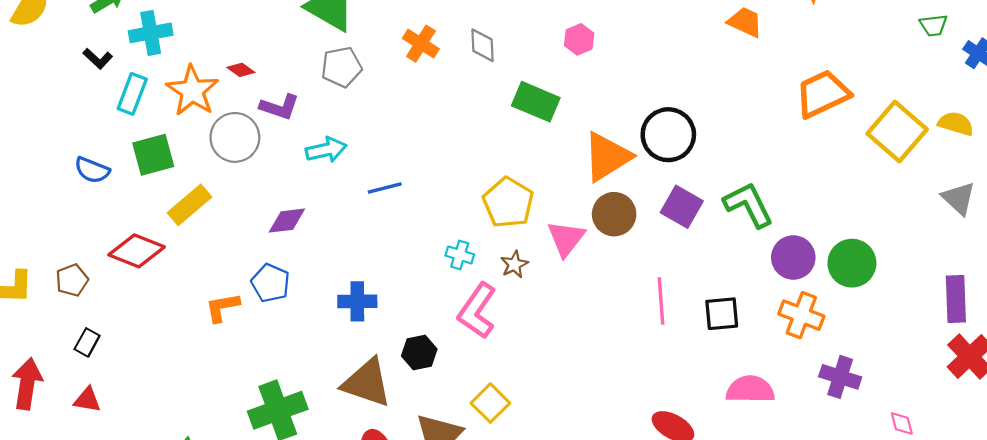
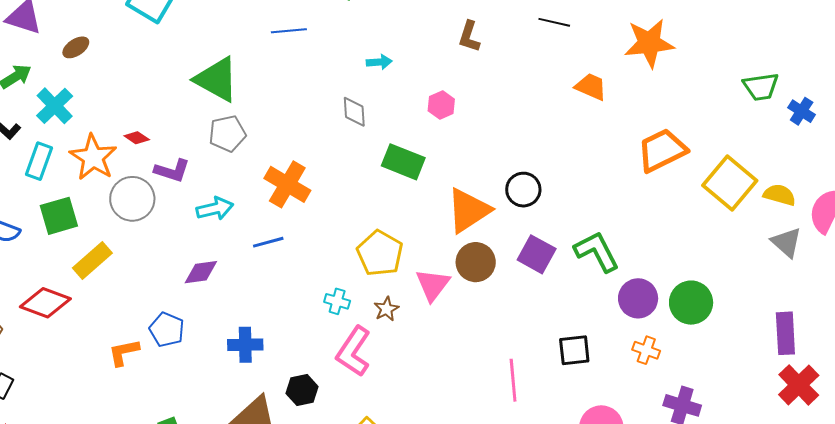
green trapezoid: (933, 25) -> (761, 87), size x1.4
cyan cross: (151, 33) -> (55, 106), turned -33
orange cross: (421, 44) -> (287, 184), moved, size x1.4
yellow semicircle: (956, 124) -> (780, 195), moved
black circle: (668, 135) -> (523, 190), size x0.7
purple diamond: (287, 221) -> (201, 272), moved
pink line: (661, 301) -> (513, 380), moved
orange cross: (801, 315) -> (646, 350), size x0.7

